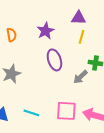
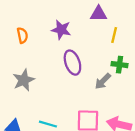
purple star: (46, 31) -> (61, 30), turned -30
yellow line: (82, 37) -> (114, 35), moved

